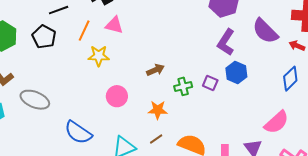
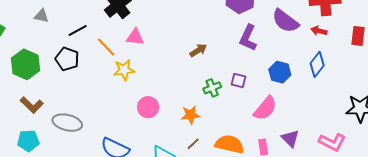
orange line: (84, 31) -> (106, 47), turned -60
brown arrow: (155, 70) -> (198, 50), moved
blue hexagon: (236, 73) -> (280, 72), moved
pink semicircle: (276, 122) -> (265, 108), moved

